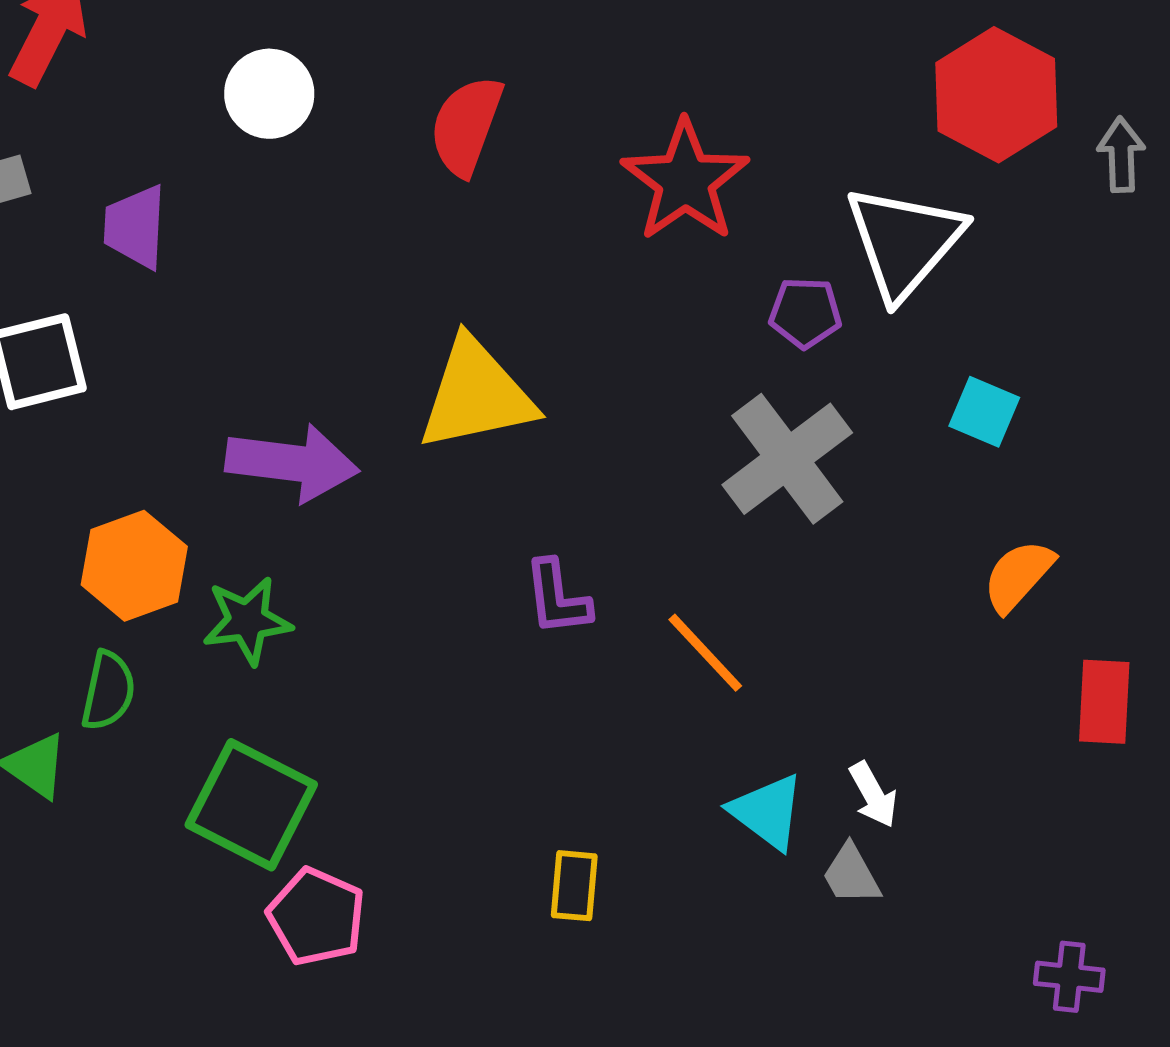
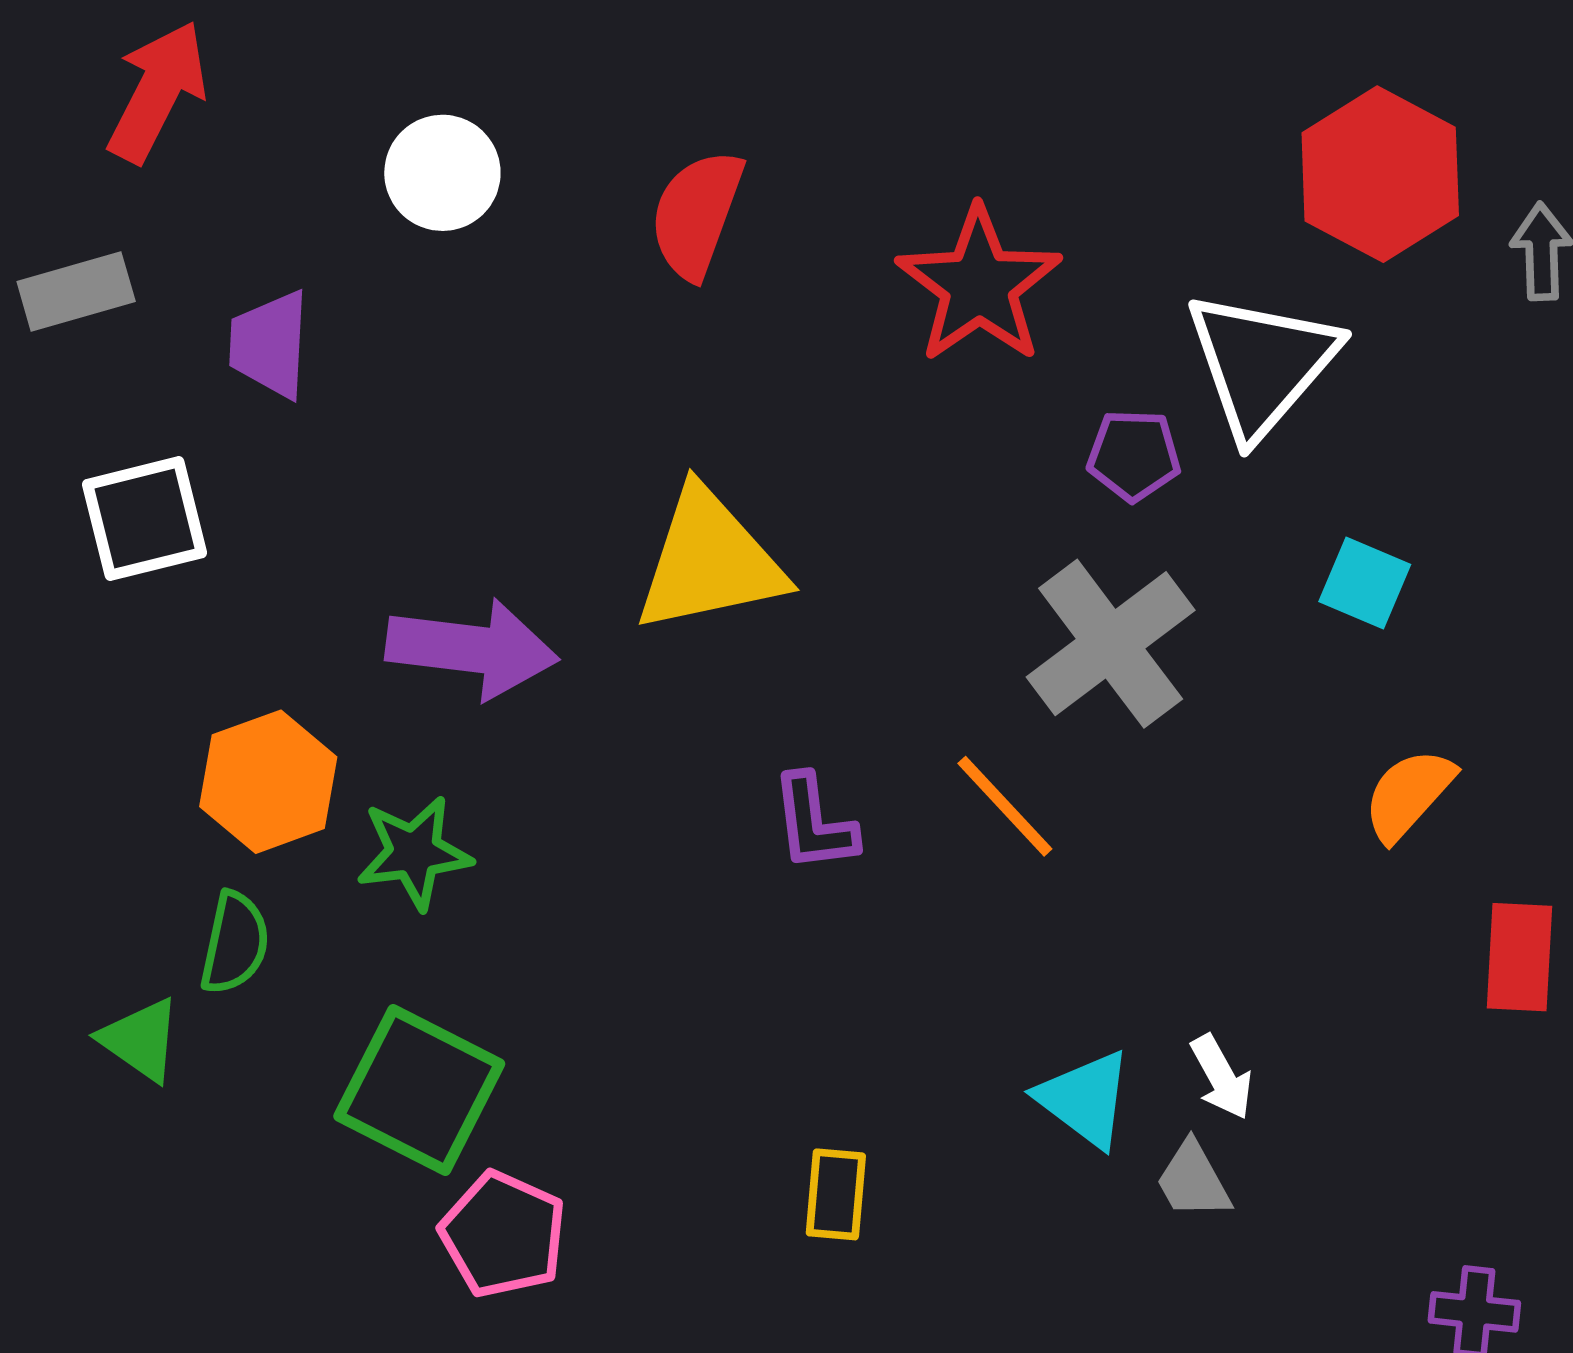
orange line: (705, 653) -> (1005, 806), moved

